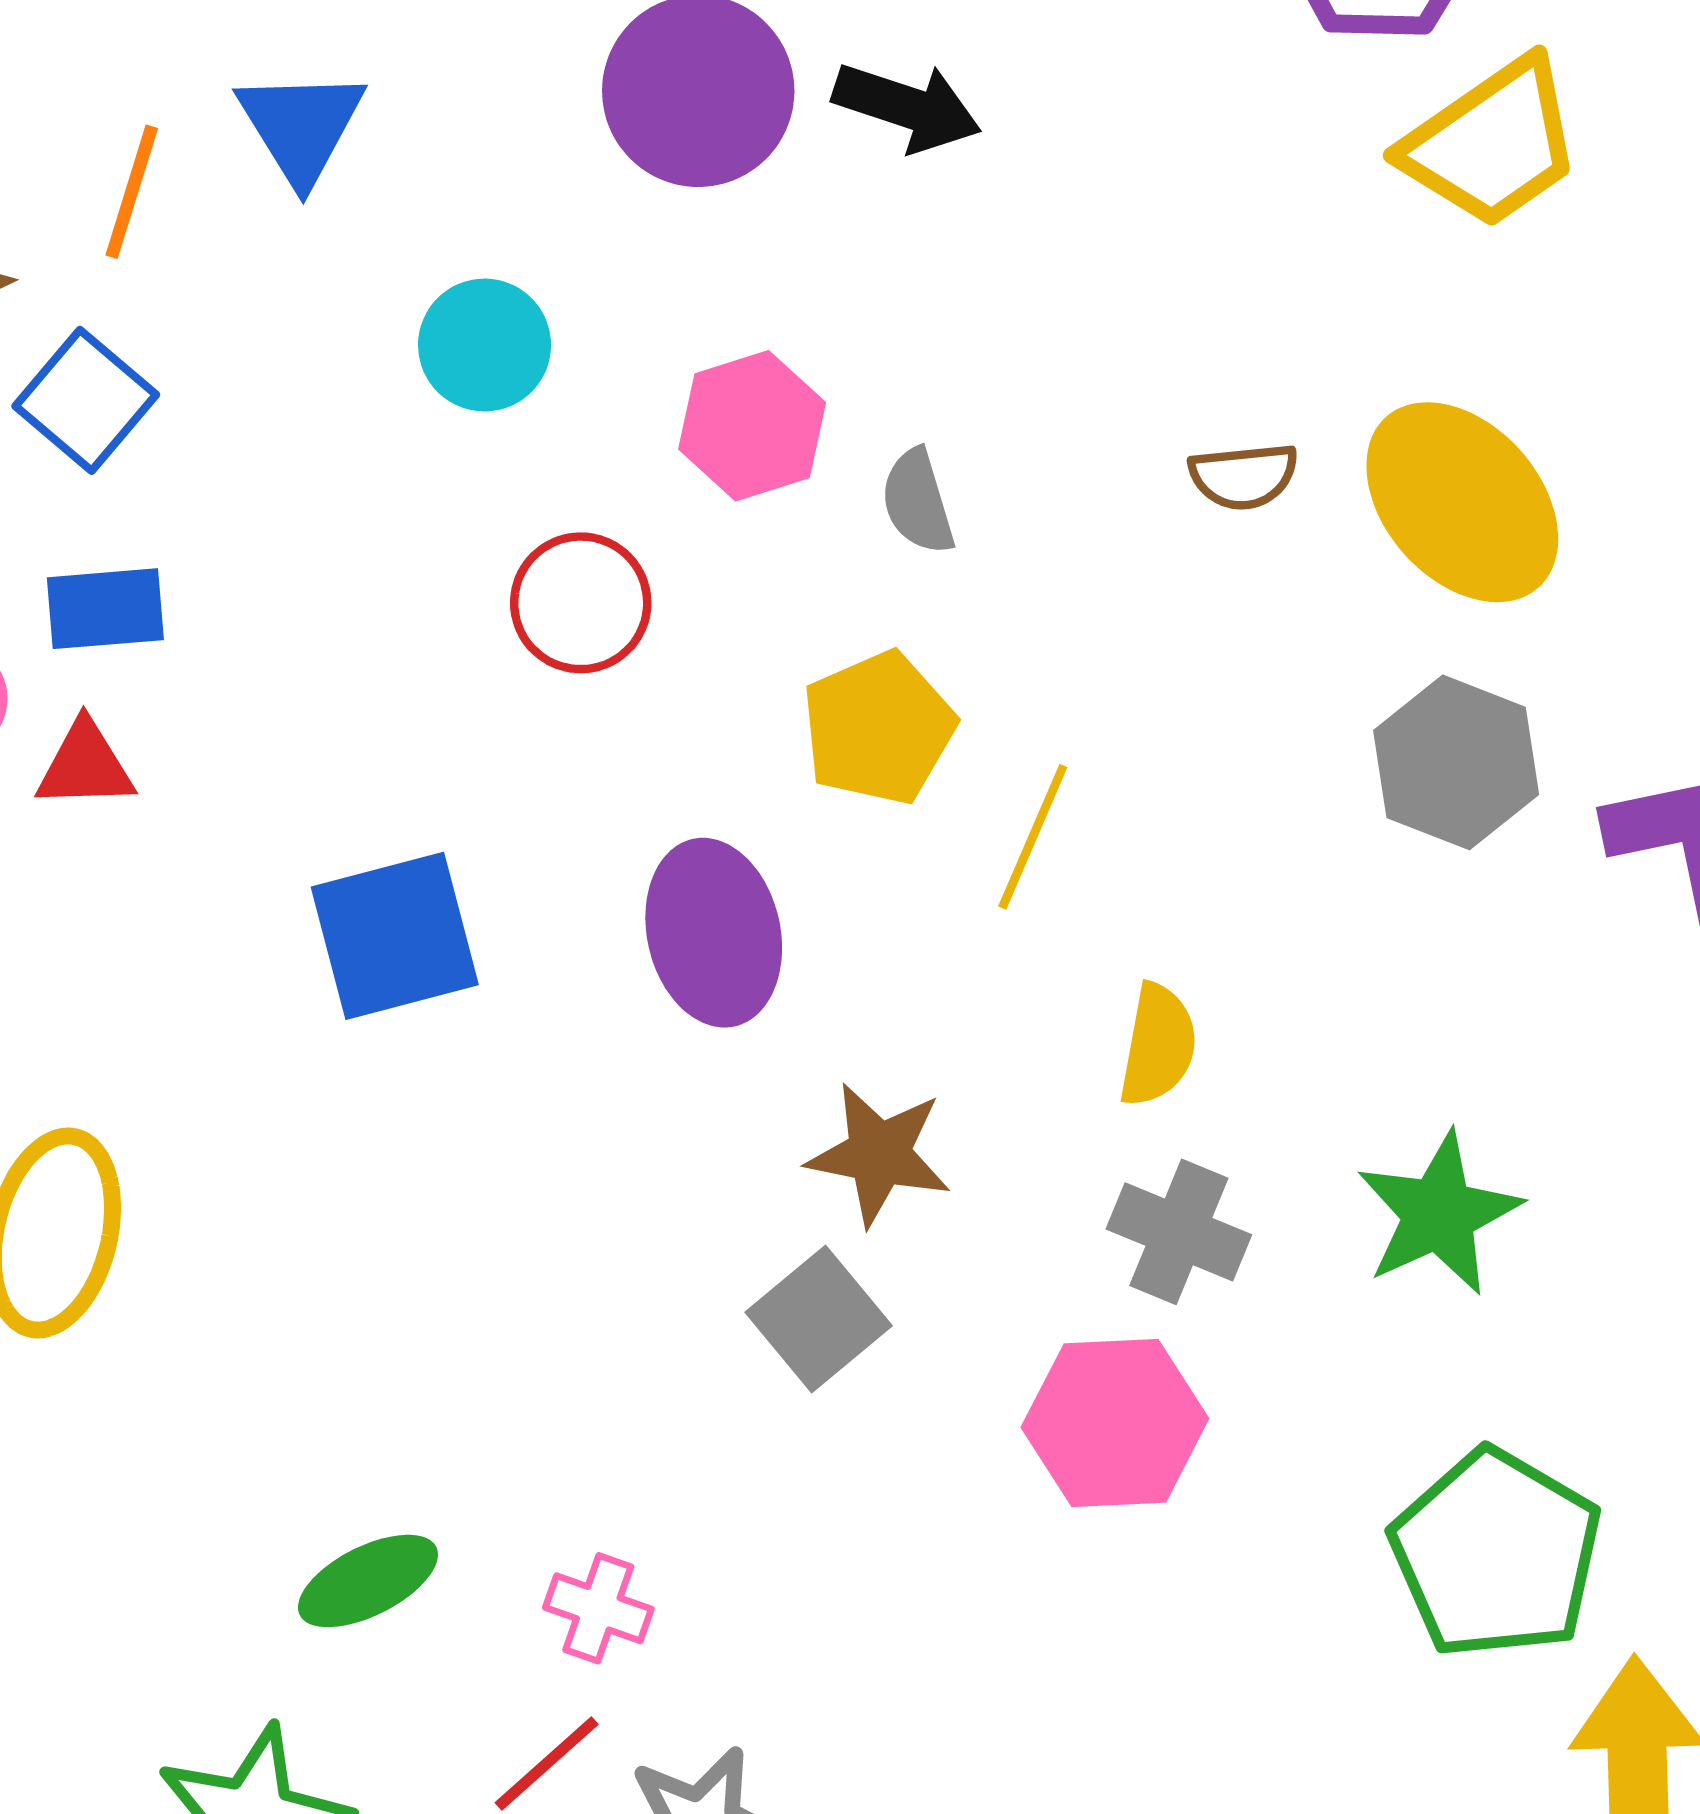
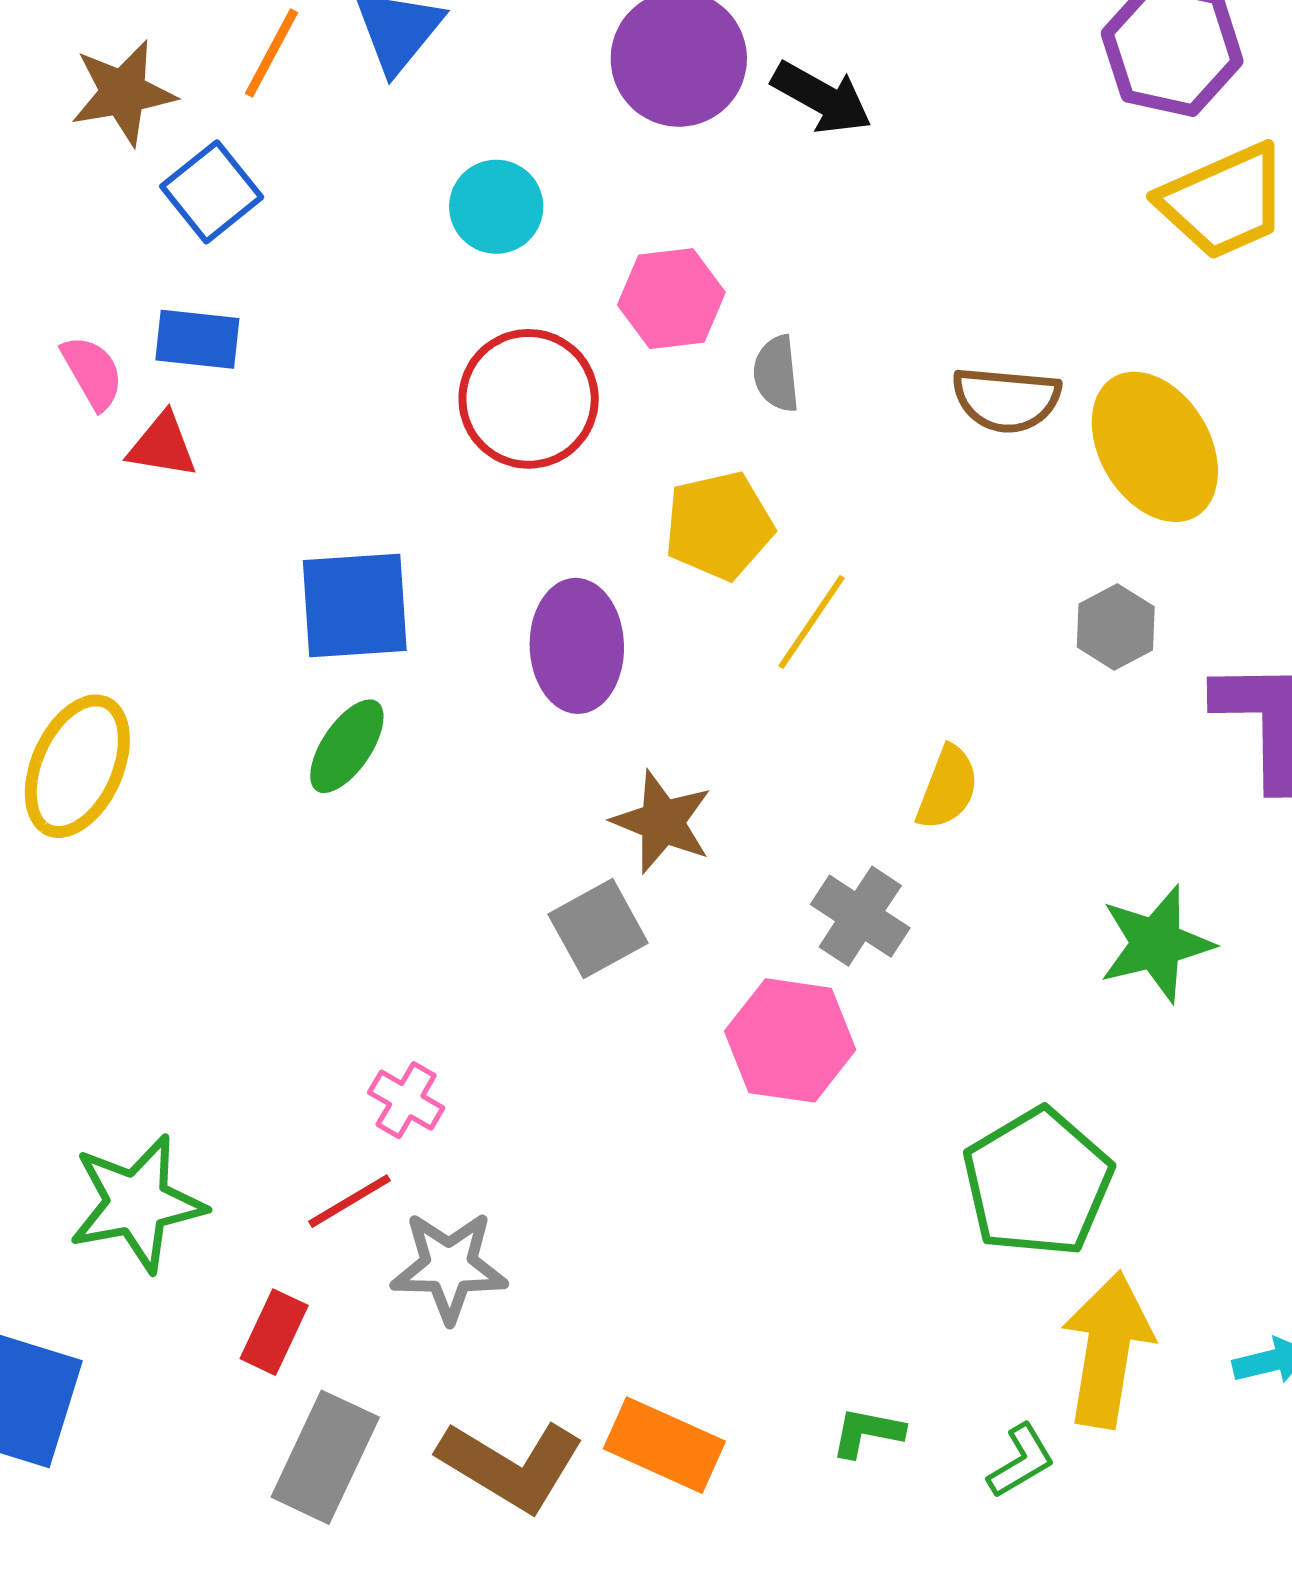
brown semicircle: (1244, 476) -> (1006, 400), size x1.4
red circle: (581, 603) -> (529, 399), size x1.4
gray hexagon: (1456, 762) -> (1116, 627), size x0.7
yellow semicircle: (1158, 1045) -> (947, 788), moved
green star: (1439, 1214) -> (1156, 944), moved
green ellipse: (368, 1581) -> (347, 746), moved, turned -40

